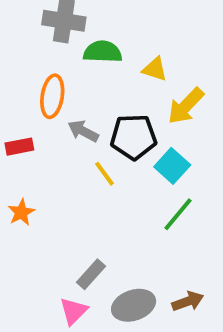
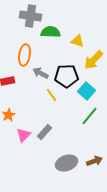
gray rectangle: (91, 274) -> (45, 132), moved
pink triangle: (74, 311) -> (24, 135), moved

